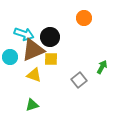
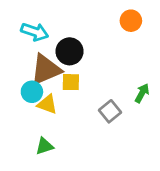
orange circle: (84, 18) -> (131, 21), moved
cyan arrow: (24, 34) -> (35, 32), moved
cyan circle: (10, 57) -> (32, 92), moved

